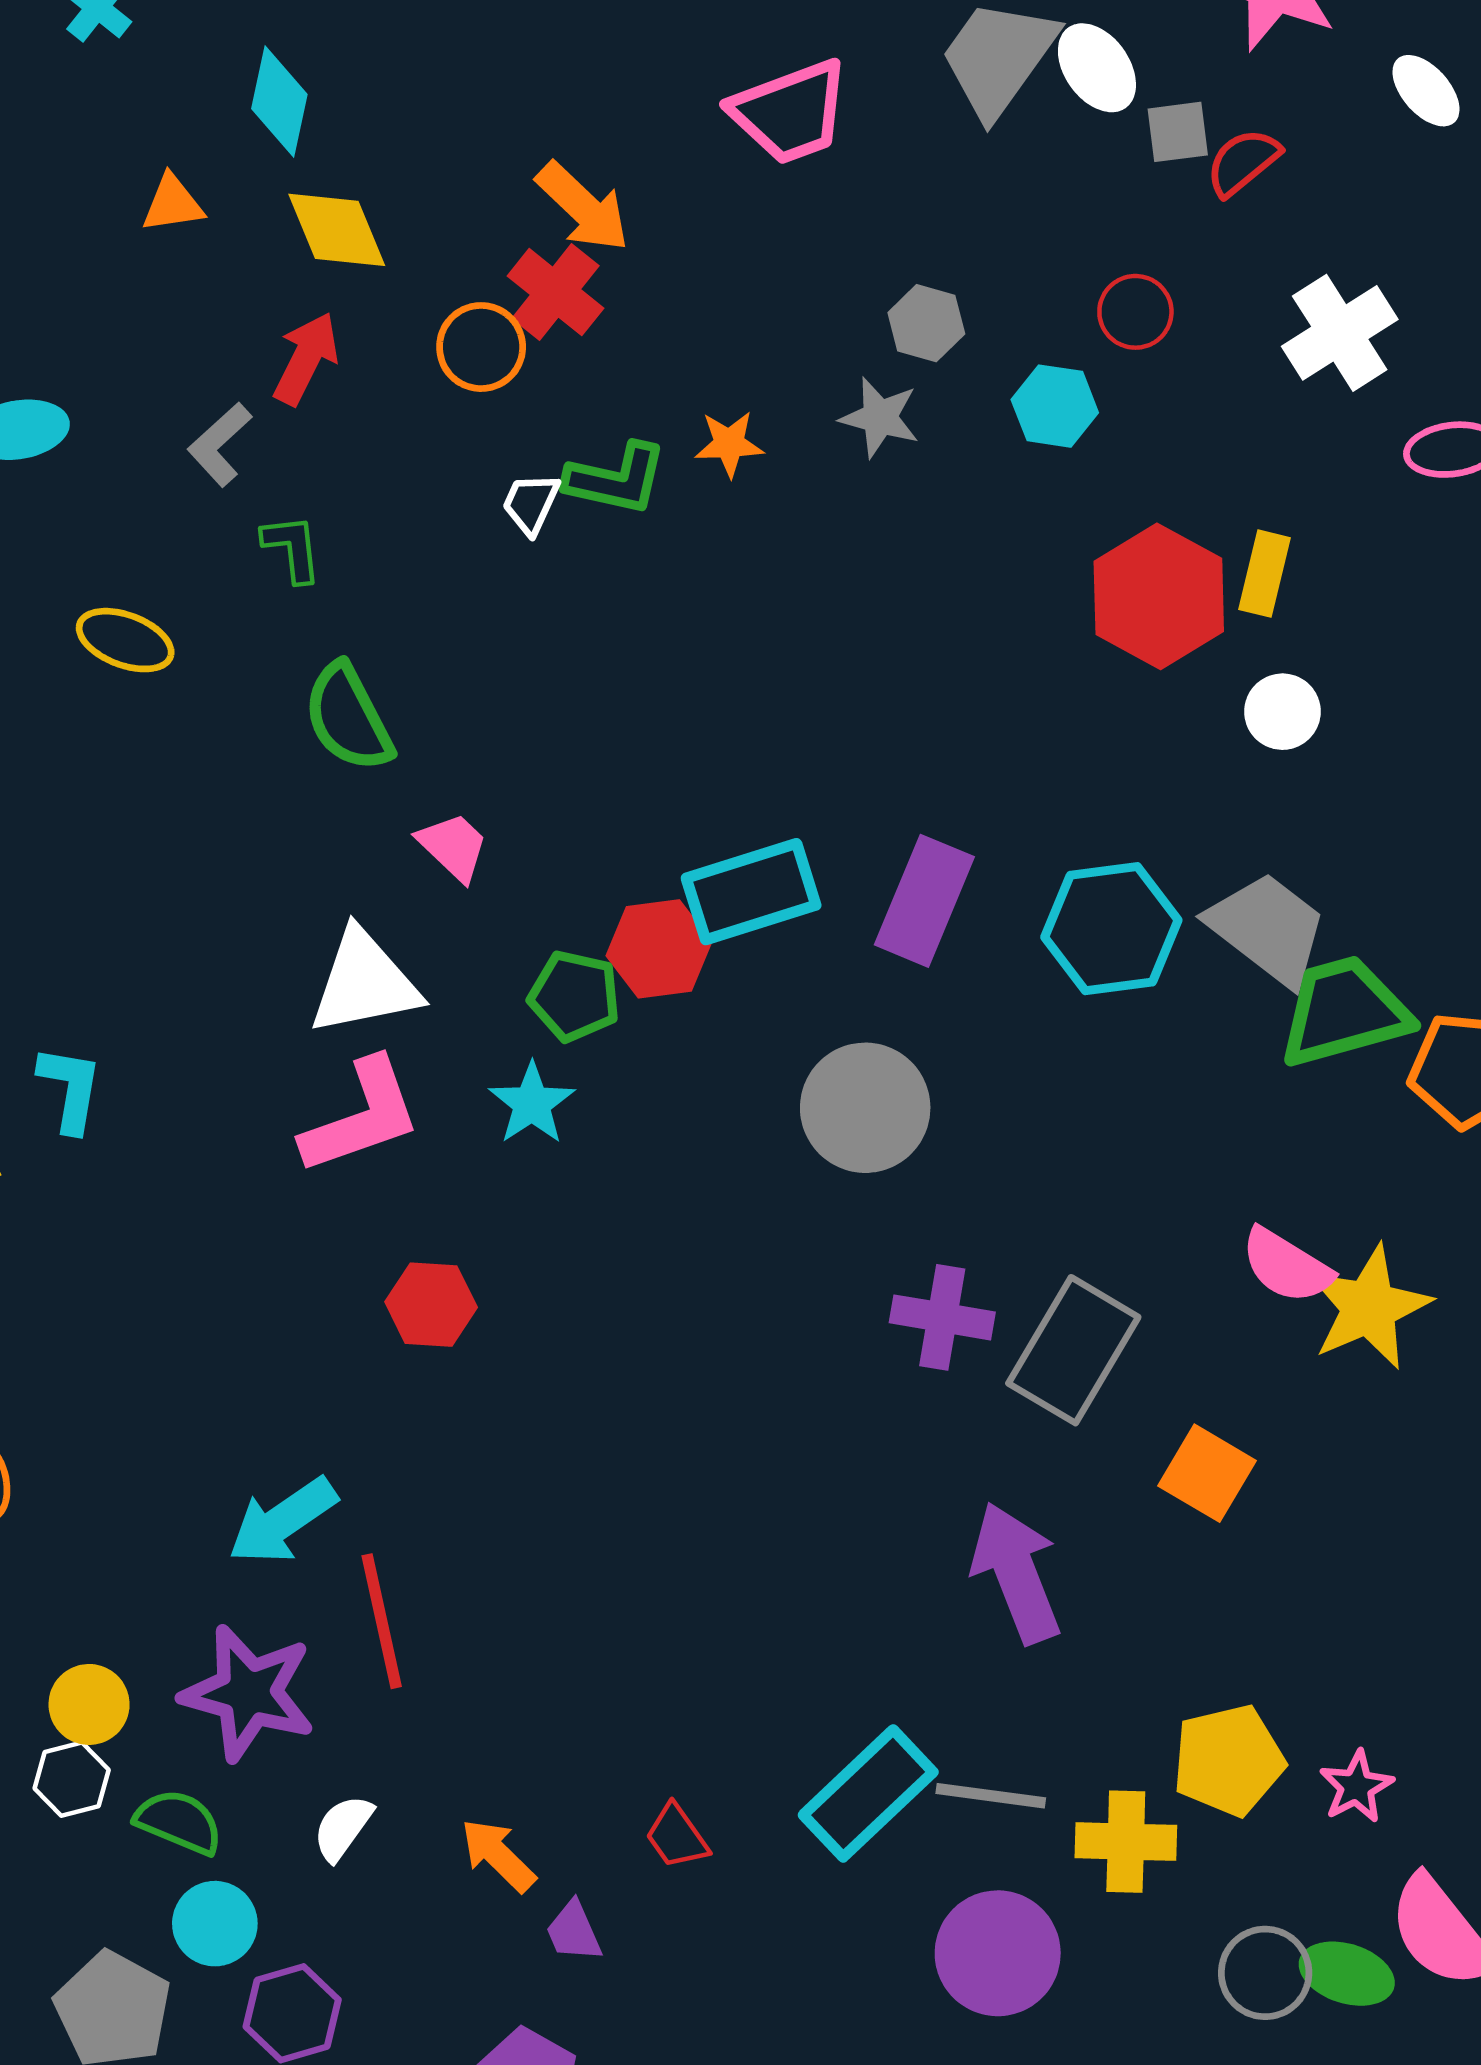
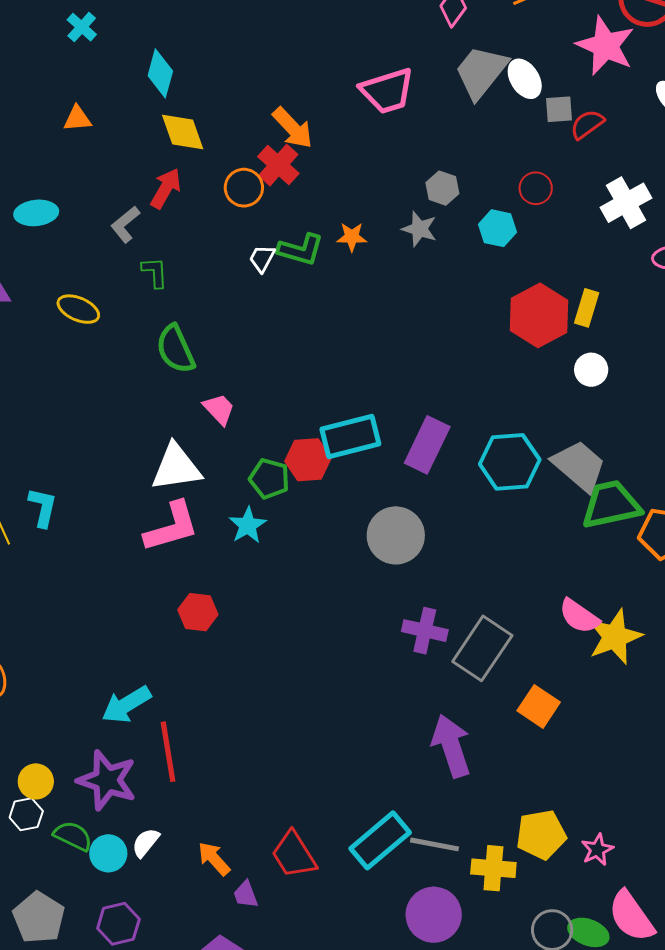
orange triangle: (173, 204) -> (77, 119), moved
red trapezoid: (677, 1836) -> (294, 855), size x1.6
cyan circle: (215, 1924) -> (108, 853), moved

